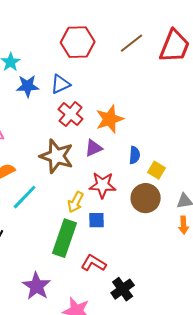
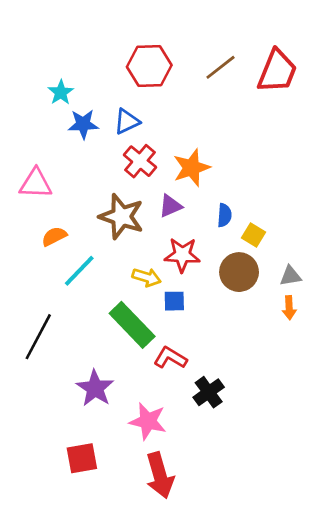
yellow arrow: (76, 202) -> (147, 277), turned -100
green rectangle: (65, 238) -> (132, 325), turned -63

